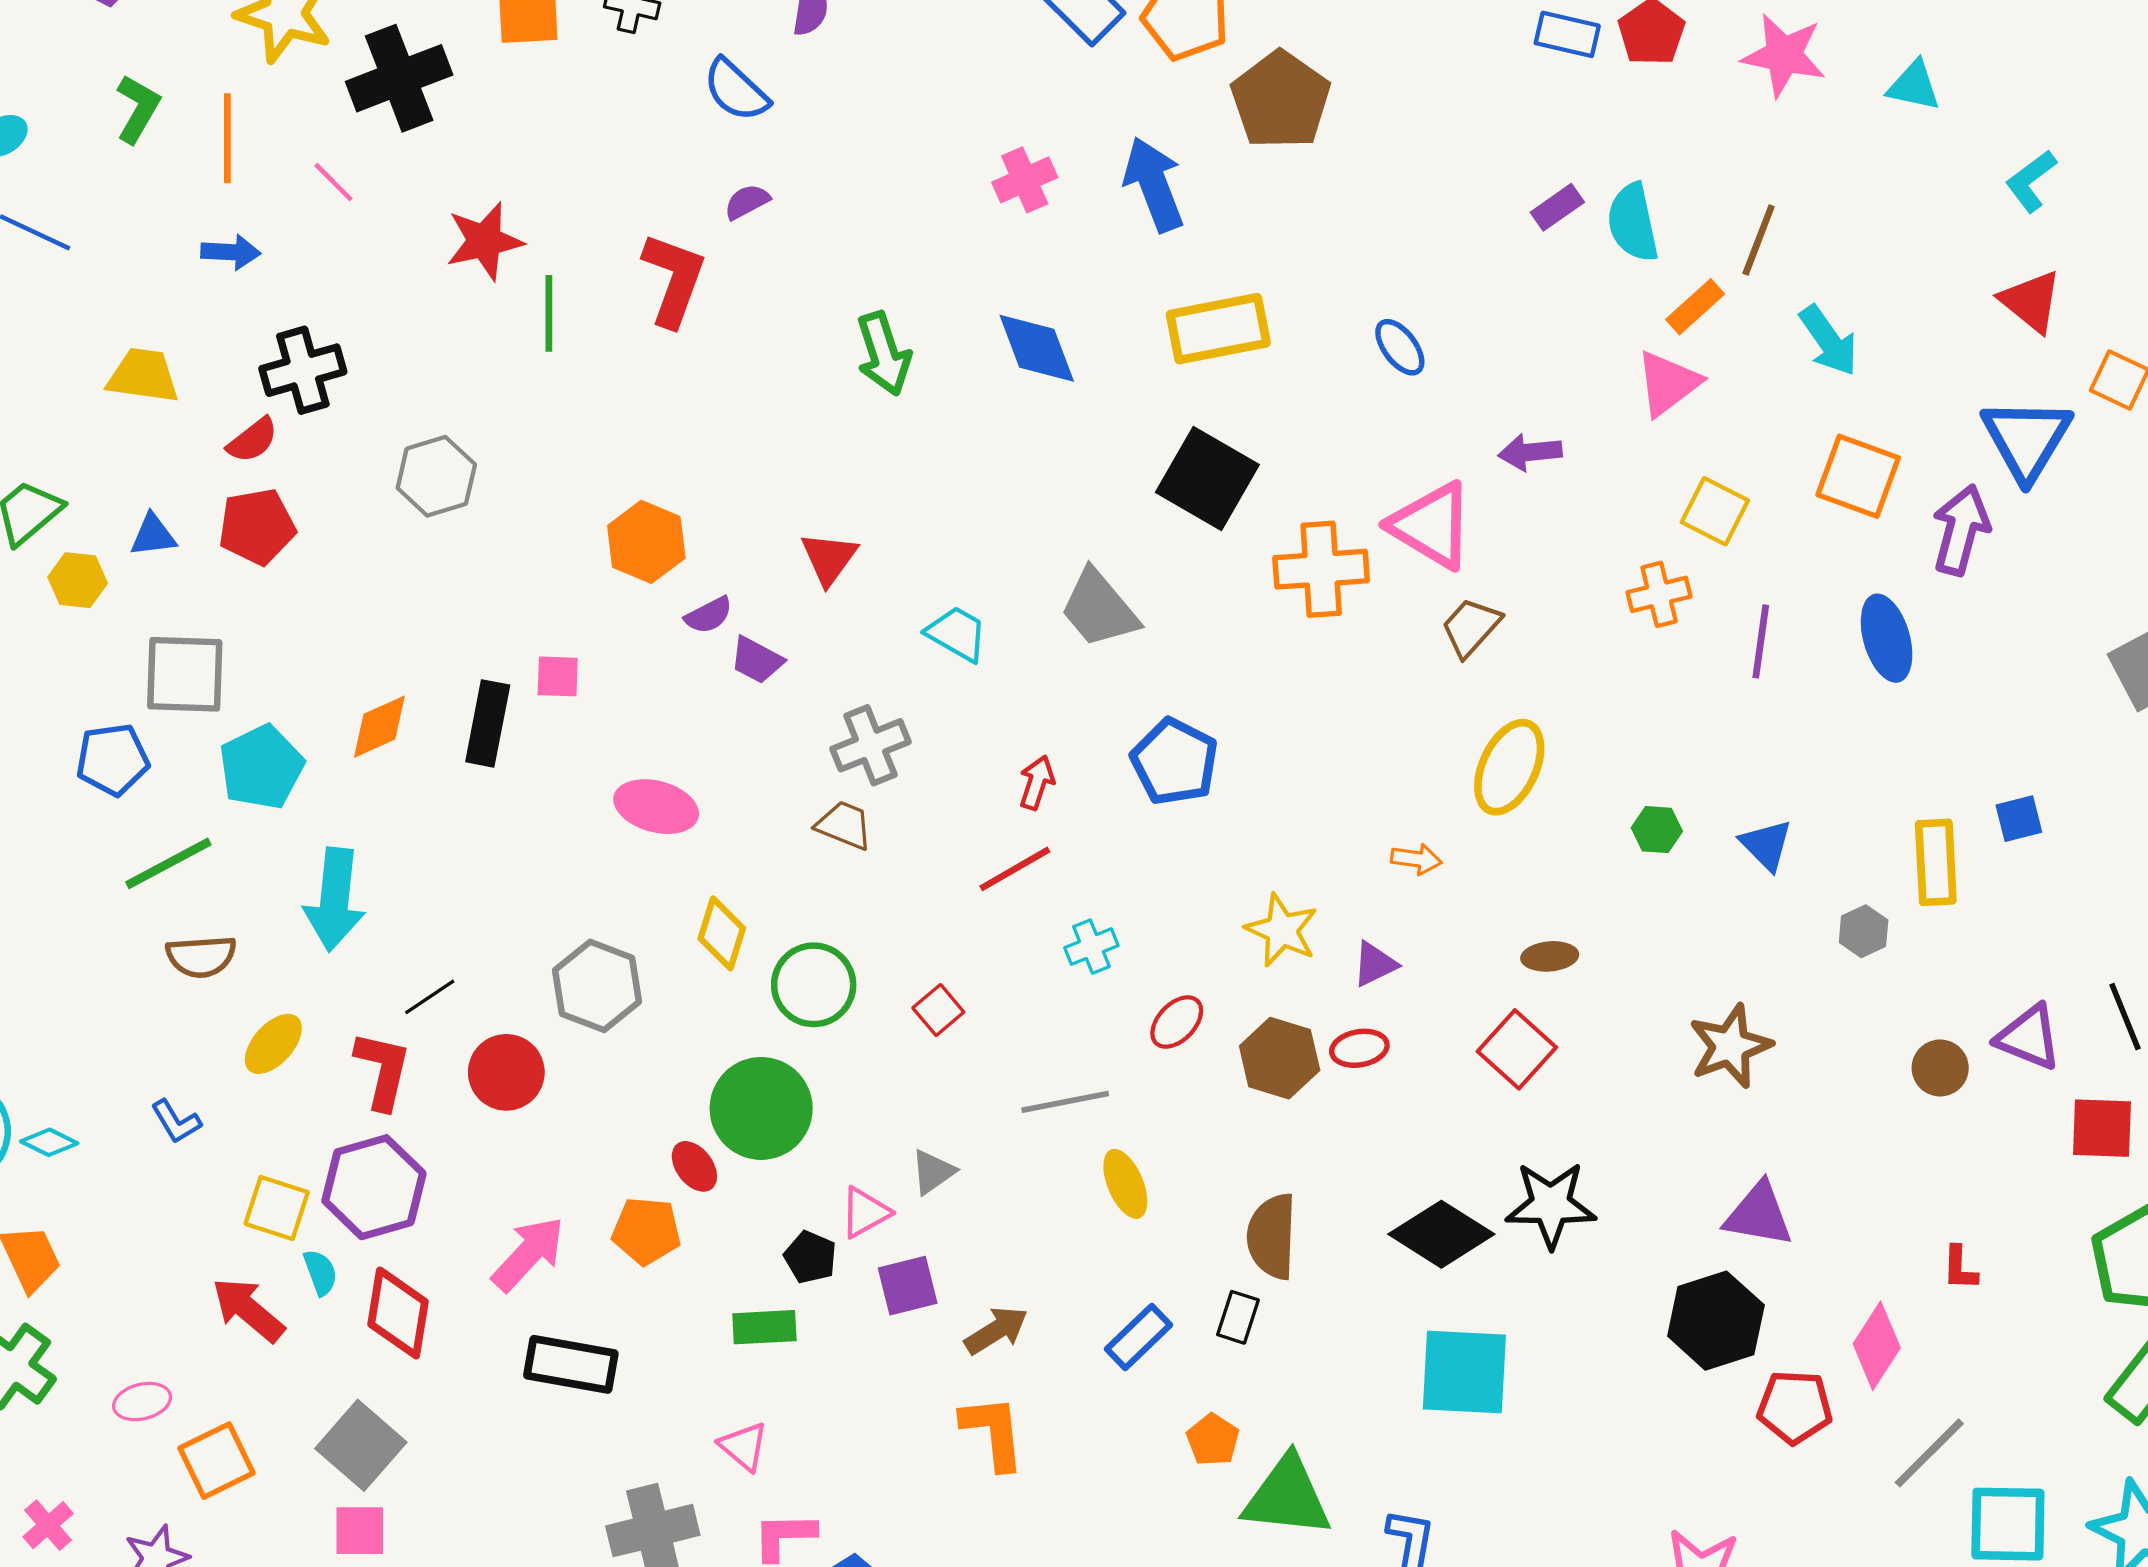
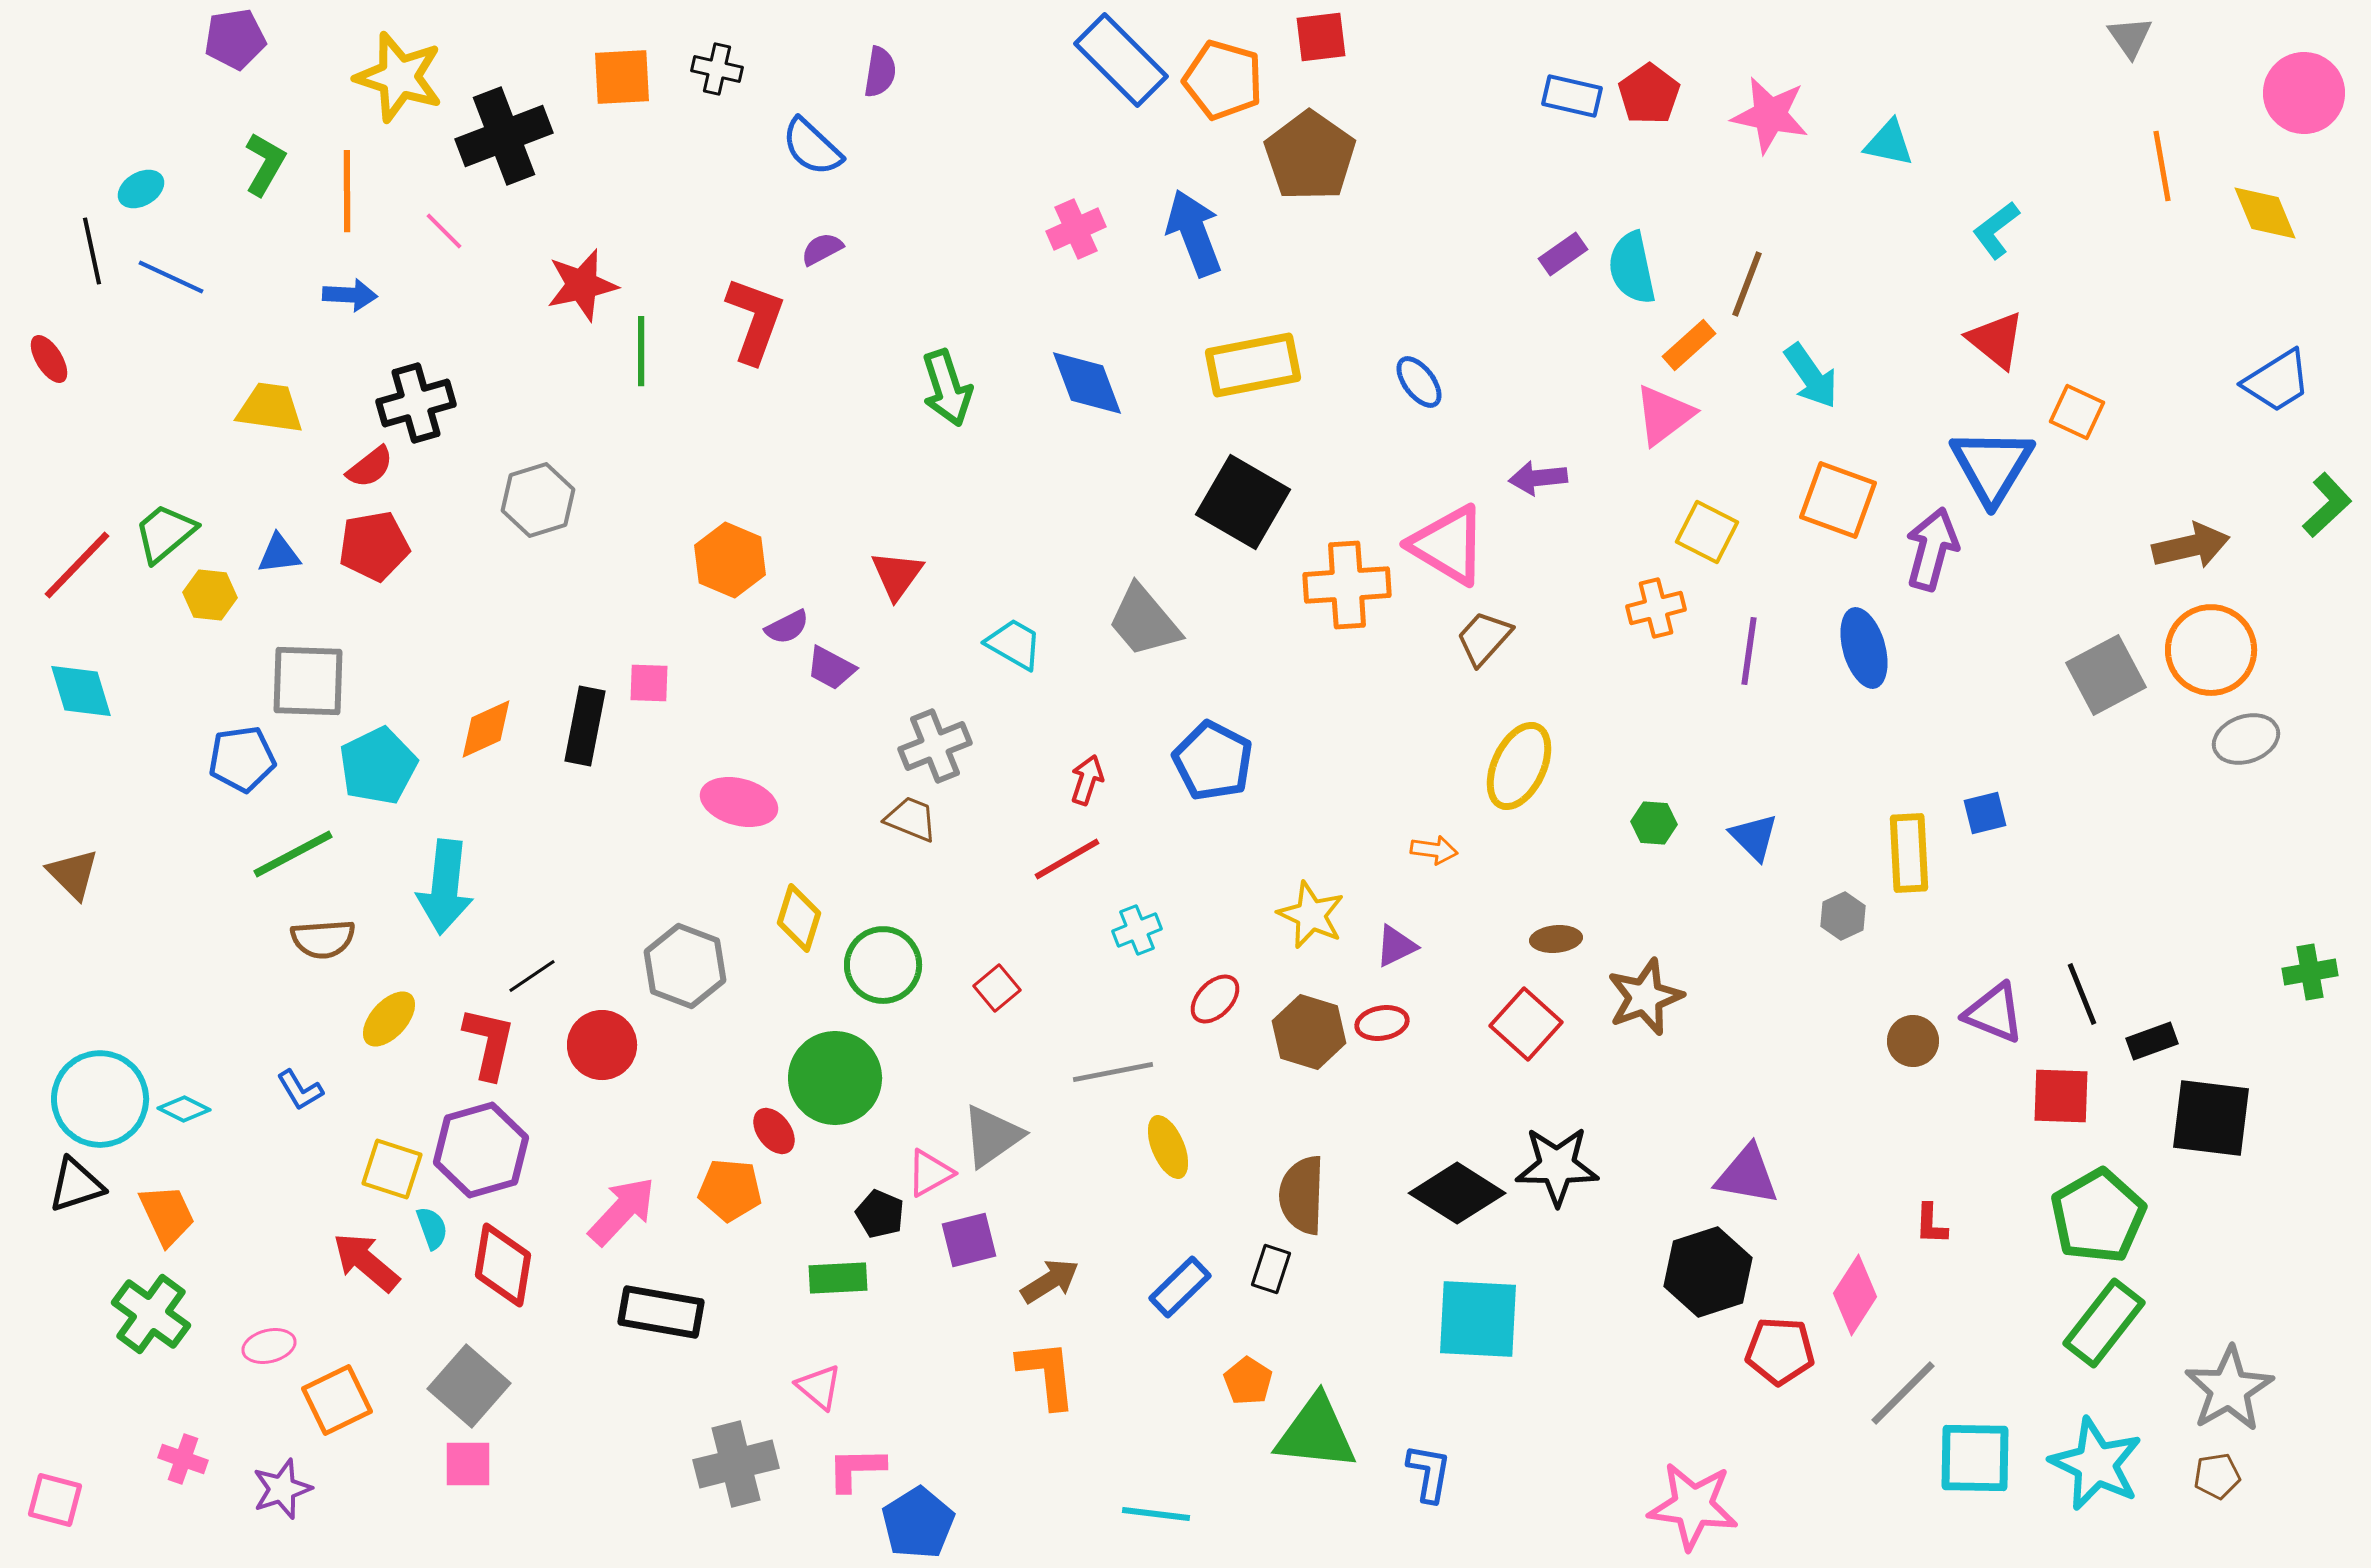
brown star: (1730, 1046) -> (1645, 997), moved
gray triangle: (933, 1172) -> (992, 1136), size x1.5
pink cross: (48, 1525) -> (183, 1459), turned -30

